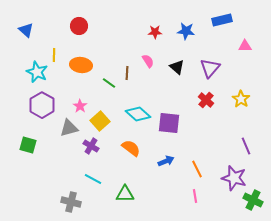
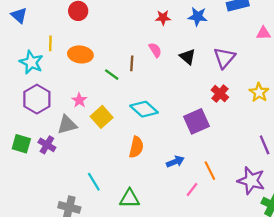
purple square: (169, 123) -> (196, 121), moved, turned -30
purple cross: (91, 146) -> (47, 145), moved
orange semicircle: (131, 148) -> (136, 147), turned 66
cyan line: (93, 179) -> (94, 182), turned 30
pink line: (195, 196) -> (192, 189), moved, turned 48

